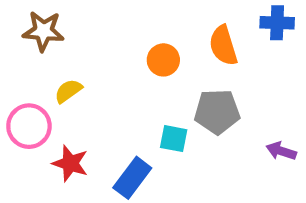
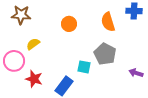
orange circle: (163, 60) -> (69, 24), moved
gray pentagon: (217, 112) -> (105, 54), turned 30

